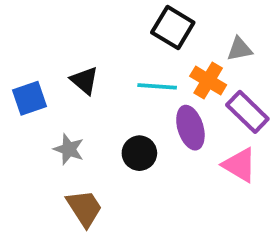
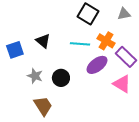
gray triangle: (240, 49) -> (124, 14), moved
purple ellipse: (190, 128) -> (97, 65), turned 70
black circle: (139, 153) -> (61, 78), moved

